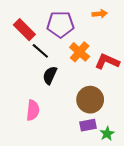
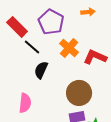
purple pentagon: (60, 24) -> (51, 22), turned 30

